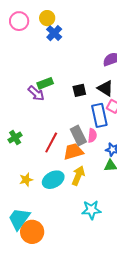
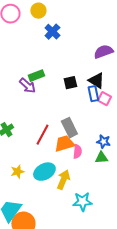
blue cross: (54, 33) -> (52, 32), moved
blue rectangle: (99, 115) -> (93, 94), moved, size x0.7
pink semicircle: (92, 135) -> (77, 152), moved
yellow arrow: (78, 176) -> (63, 180), moved

